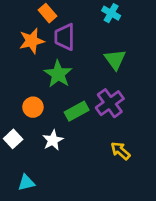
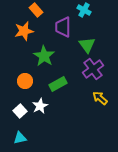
purple trapezoid: (65, 37) -> (63, 27), moved
purple cross: (110, 103) -> (93, 69), moved
white square: (13, 139) -> (20, 111), moved
yellow arrow: (120, 151) -> (100, 98), moved

